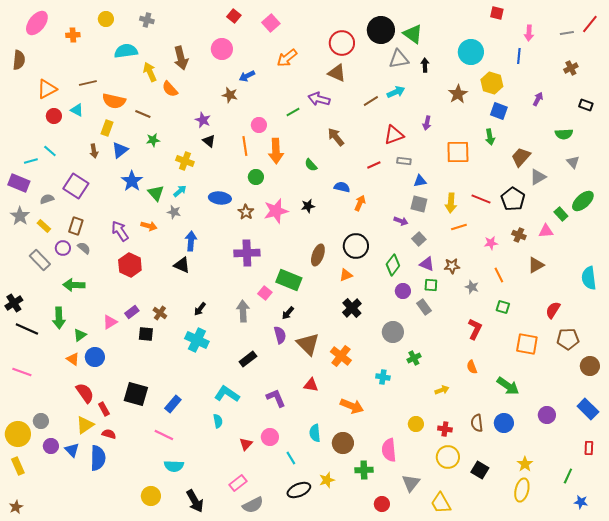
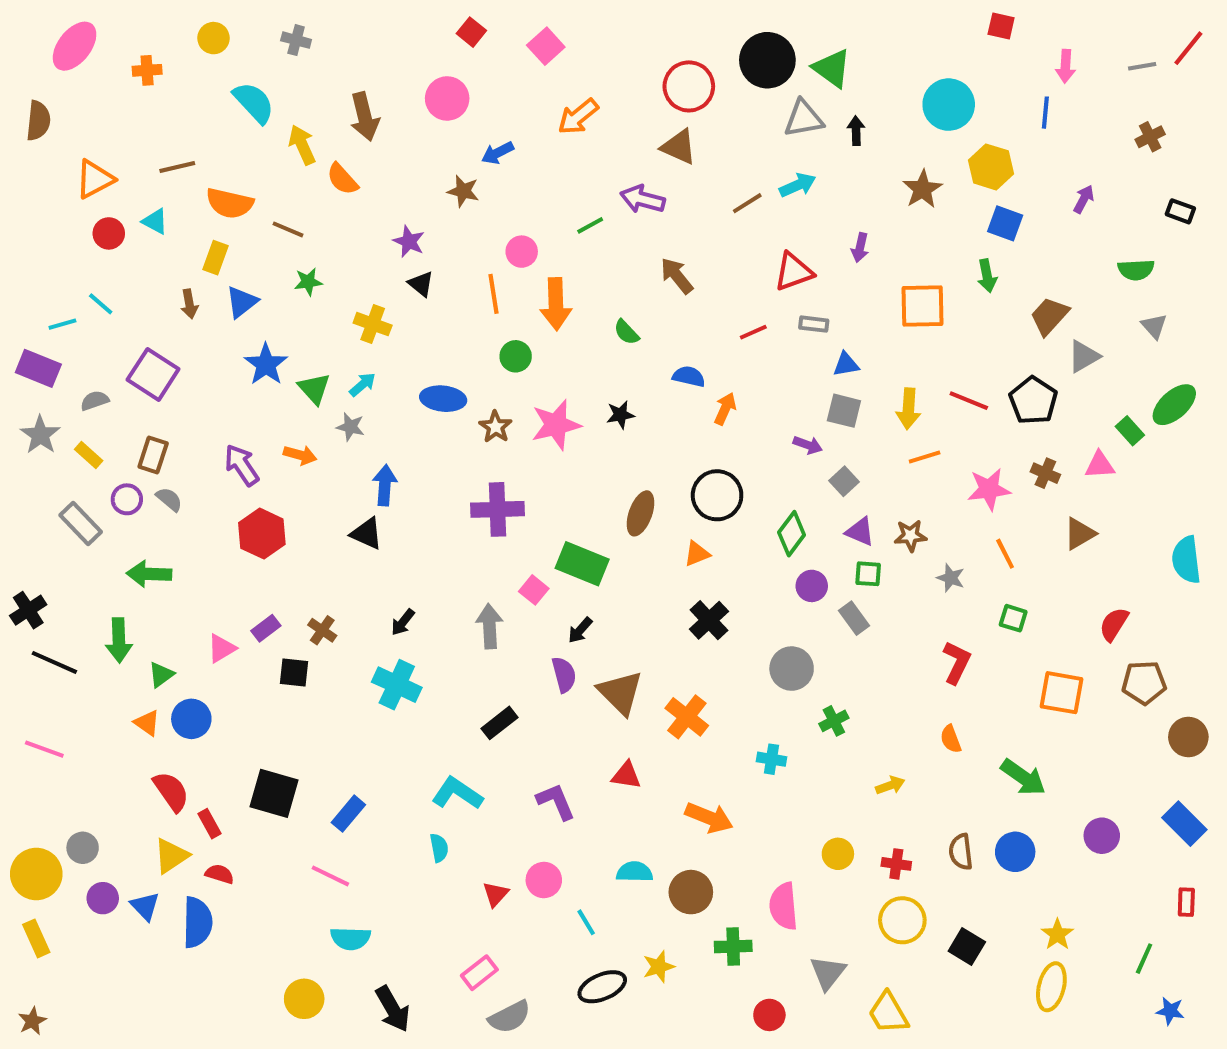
cyan semicircle: (126, 51) -> (254, 103), turned 55
pink star: (491, 243) -> (989, 489), size x1.5
cyan semicircle: (315, 433) -> (634, 872), turned 96

